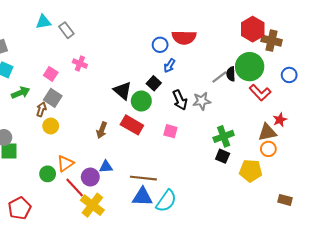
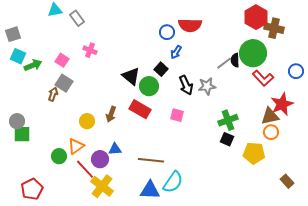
blue circle: (289, 75) -> (296, 71), moved
green arrow: (21, 93) -> (33, 65), moved
red star: (280, 120) -> (282, 104), size x1.6
yellow circle: (51, 126) -> (87, 121), moved
blue triangle: (142, 197) -> (150, 190), moved
brown rectangle: (285, 200) -> (287, 181), turned 32

